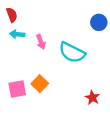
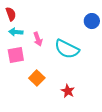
pink square: (17, 89) -> (16, 55), moved
red star: (92, 98) -> (68, 91), moved

